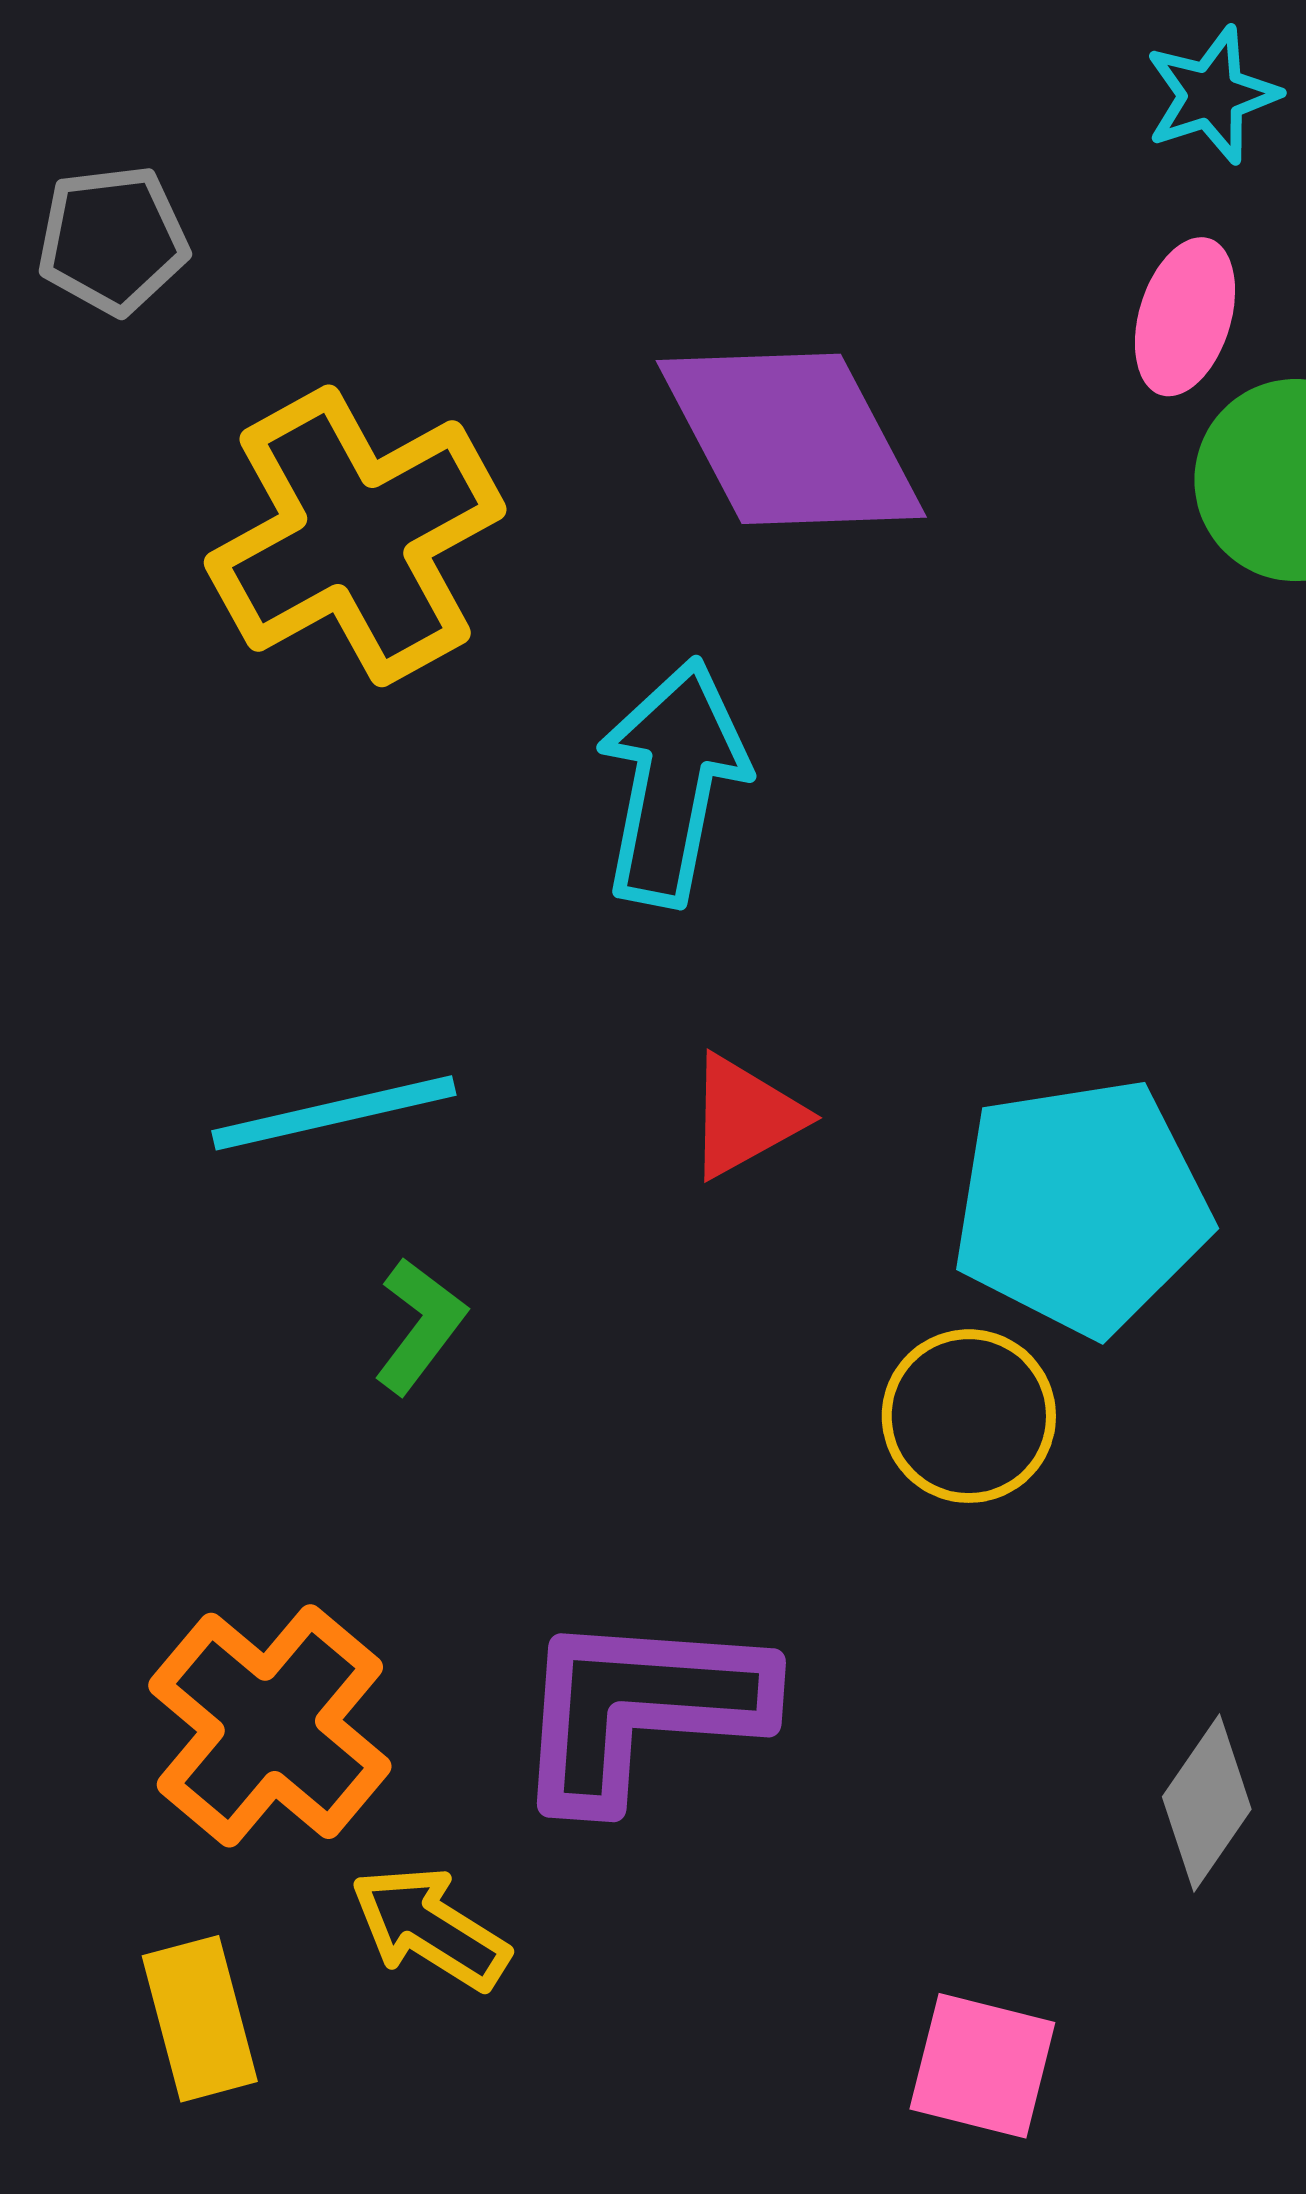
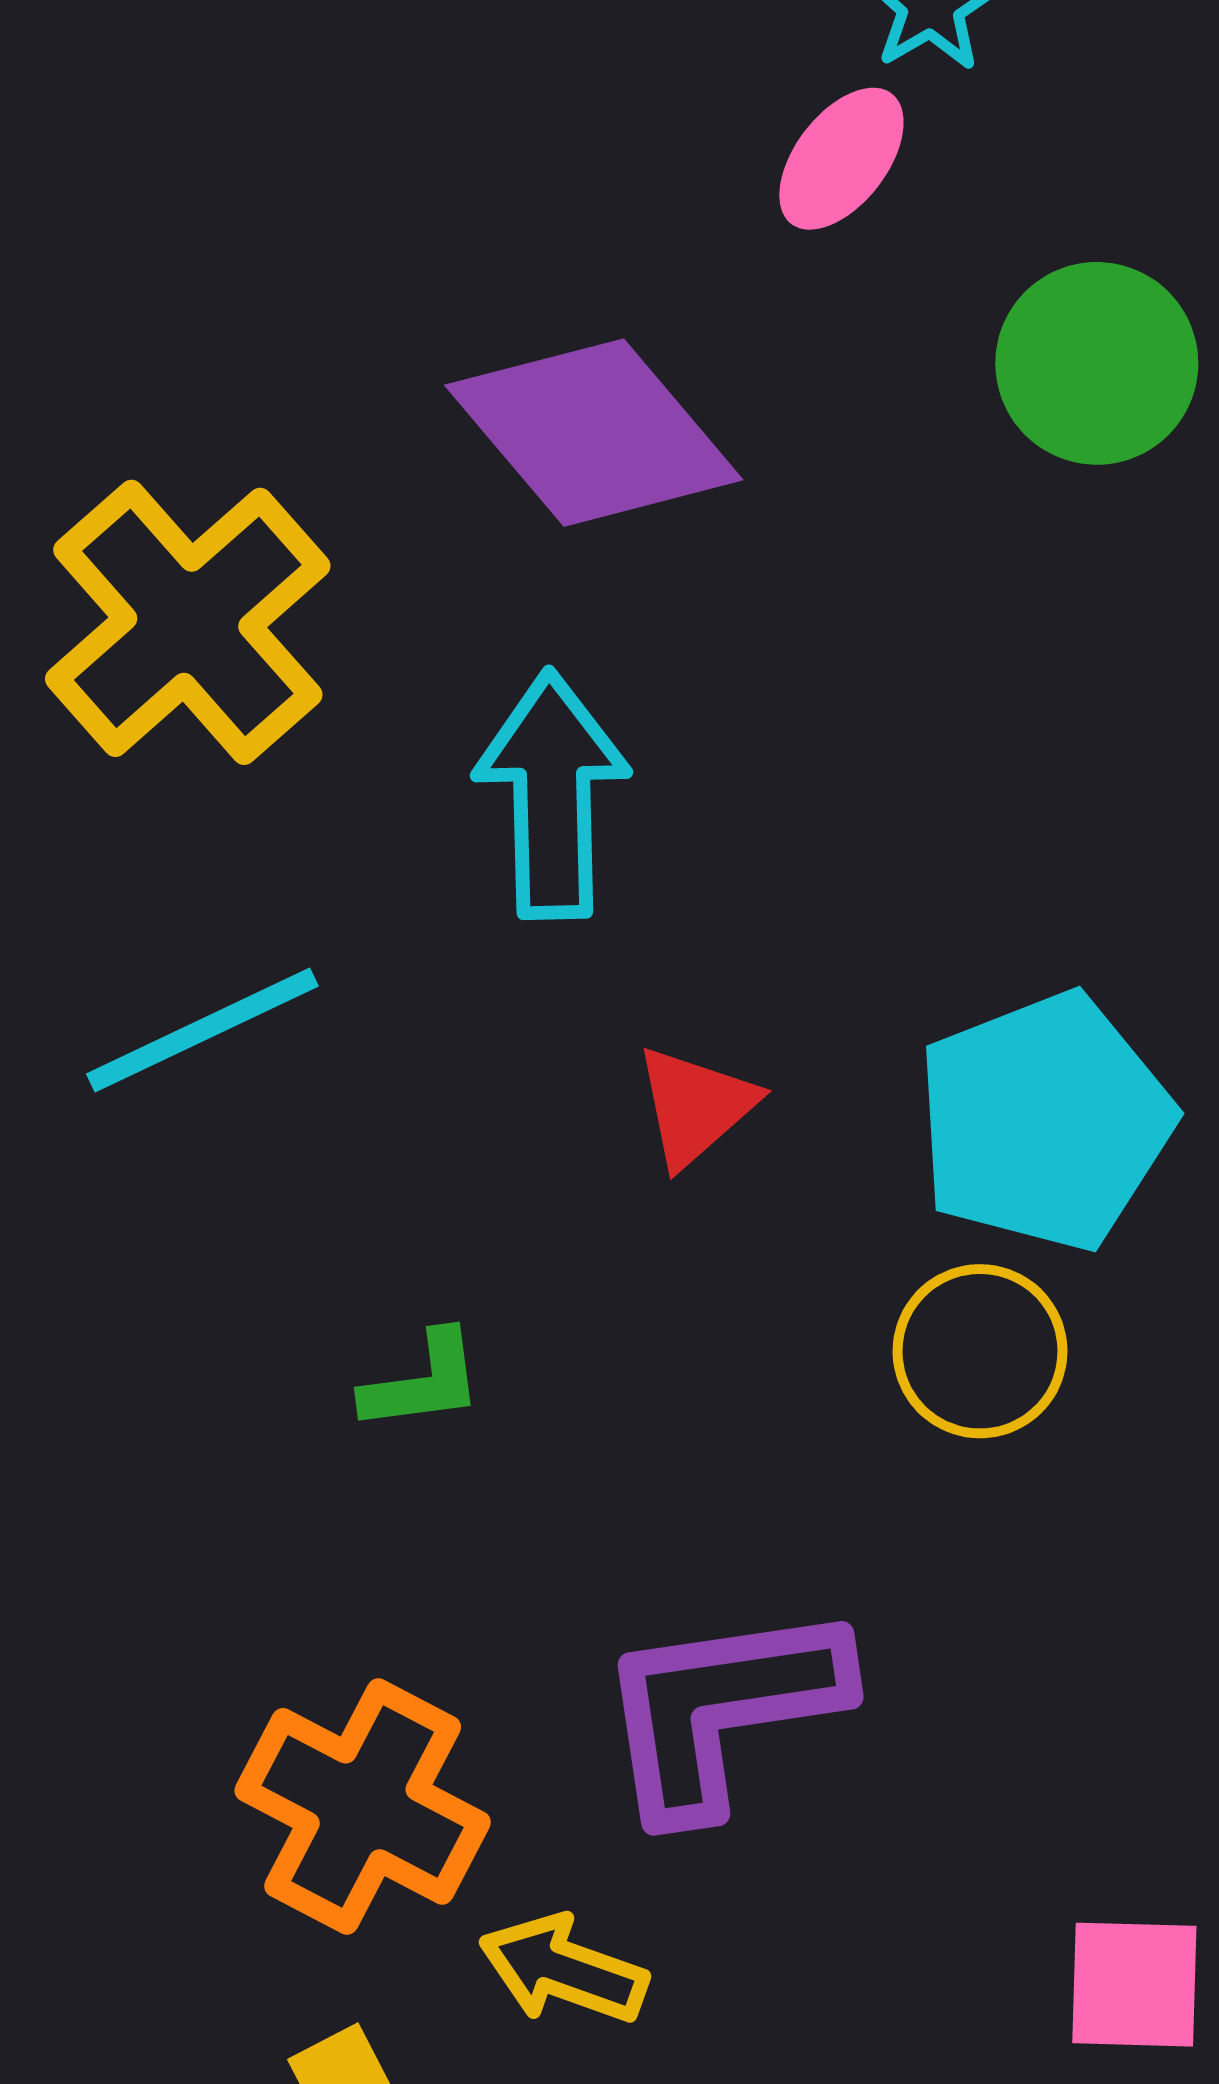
pink ellipse: (1185, 317) -> (841, 159), moved, turned 33
cyan line: (334, 1113) -> (202, 1030), moved
green L-shape: (420, 1326) -> (423, 1382), turned 58

